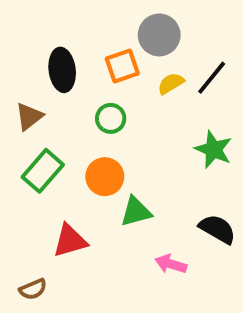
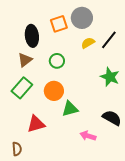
orange square: (122, 66) -> (59, 24), moved
brown triangle: (29, 116) -> (25, 60), moved
brown semicircle: (33, 289) -> (17, 149), turned -72

